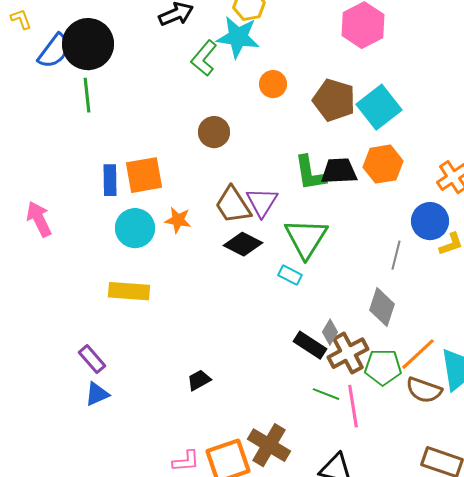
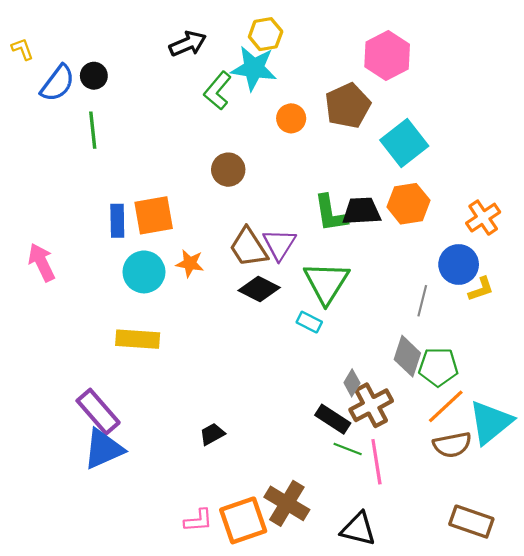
black circle: (88, 44) -> (94, 76), size x0.5
brown pentagon: (334, 100) -> (348, 106), moved, turned 30
black rectangle: (310, 345) -> (333, 419), moved
purple rectangle: (92, 359) -> (98, 412), size x1.5
green pentagon: (383, 367) -> (438, 367), moved
brown semicircle: (424, 390) -> (452, 445), turned -30
blue triangle: (97, 394) -> (103, 449), size x1.6

